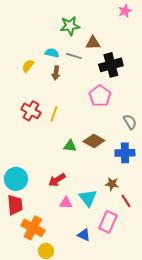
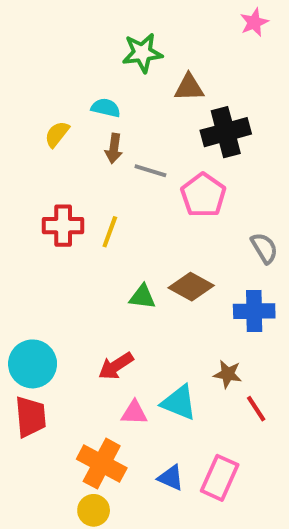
gray line: (74, 56) -> (150, 171), moved
red cross: (31, 111) -> (63, 226), turned -30
cyan triangle: (88, 198) -> (179, 403), turned -30
pink rectangle: (108, 222) -> (220, 478), moved
orange cross: (33, 228) -> (102, 464), moved

